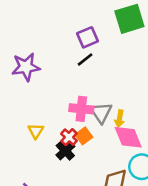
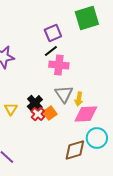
pink cross: (81, 109) -> (59, 65), moved
pink diamond: (128, 137) -> (86, 114), turned -70
black cross: (65, 151) -> (35, 103), moved

